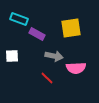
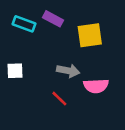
purple rectangle: (37, 34) -> (53, 19), moved

